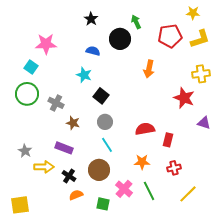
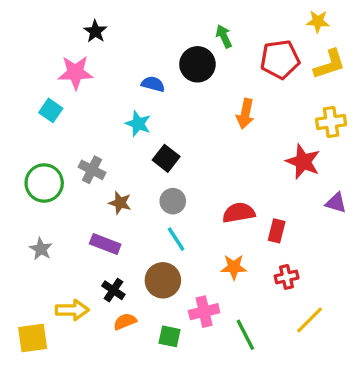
black star: (91, 19) -> (95, 31), moved
green circle: (27, 94) -> (44, 183), moved
yellow arrow: (44, 167) -> (72, 310), moved
pink cross: (124, 189) -> (204, 312), turned 36
green line: (149, 191) -> (245, 335), moved

